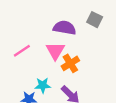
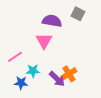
pink line: (22, 51) -> (15, 57), moved
orange cross: (70, 63) -> (69, 74), moved

